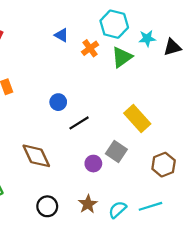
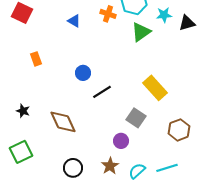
blue triangle: (62, 35) -> (74, 21), moved
orange cross: (90, 48) -> (108, 14), moved, turned -35
purple circle: (93, 164) -> (121, 141), moved

